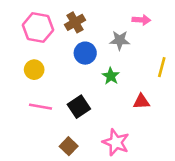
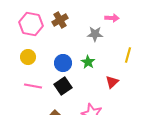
blue circle: (85, 53) -> (63, 63), moved
red triangle: (141, 102) -> (112, 82), turned -40

